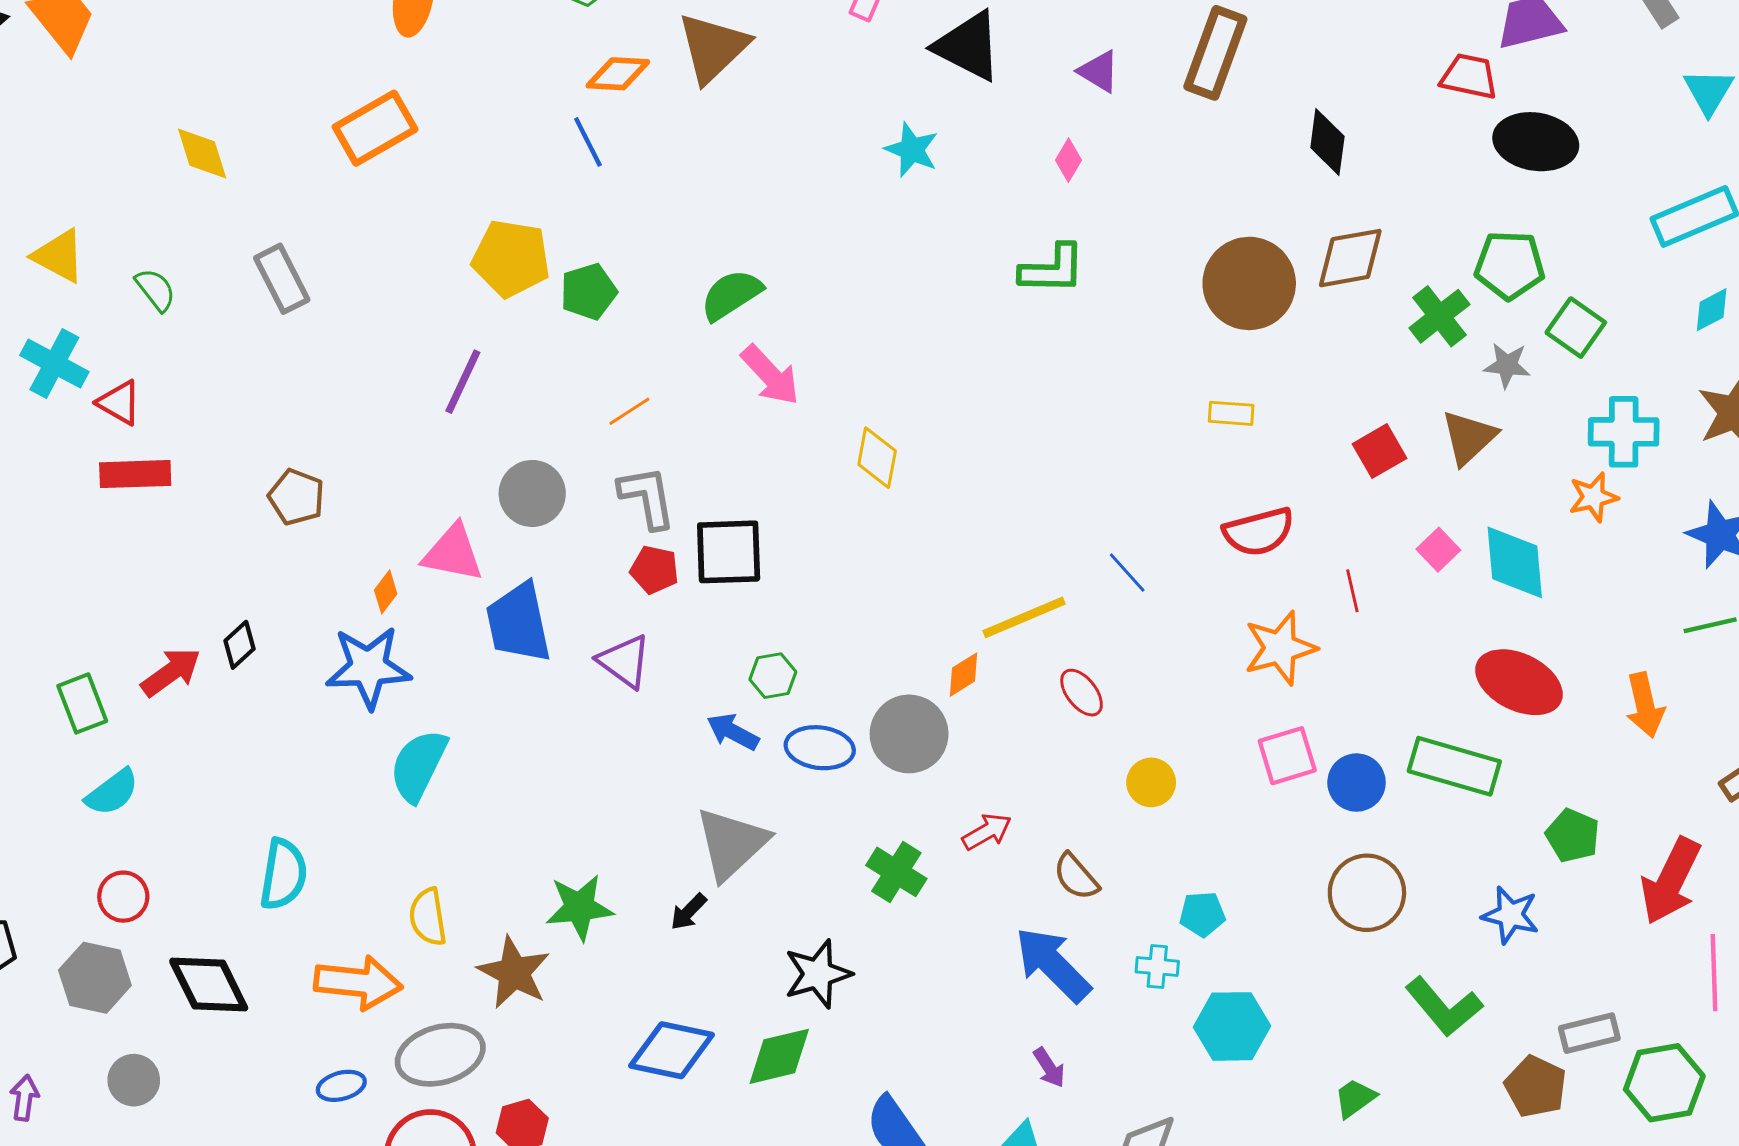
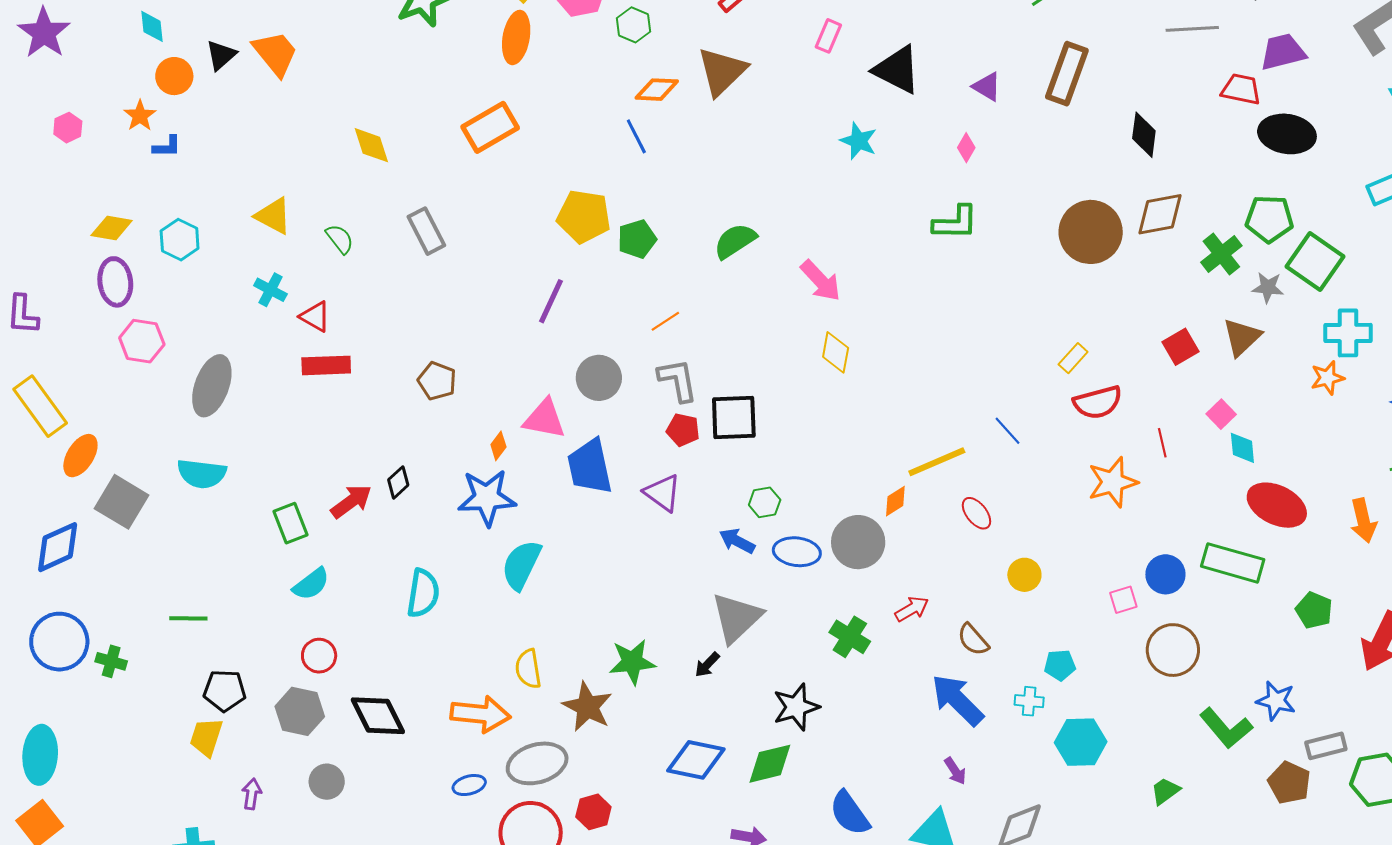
green square: (1576, 328) -> (1315, 261), size x1.4
cyan cross: (54, 364) -> (270, 290), size x0.7
pink arrow: (770, 375) -> (821, 281), moved
yellow rectangle: (1231, 413) -> (1073, 358), moved, turned -52
cyan diamond: (1515, 562) -> (1242, 448), moved, size x0.6
pink square: (1287, 756) -> (1123, 600), moved, size x0.7
cyan semicircle: (283, 874) -> (423, 593), moved
blue star: (1510, 915) -> (1276, 701), moved

